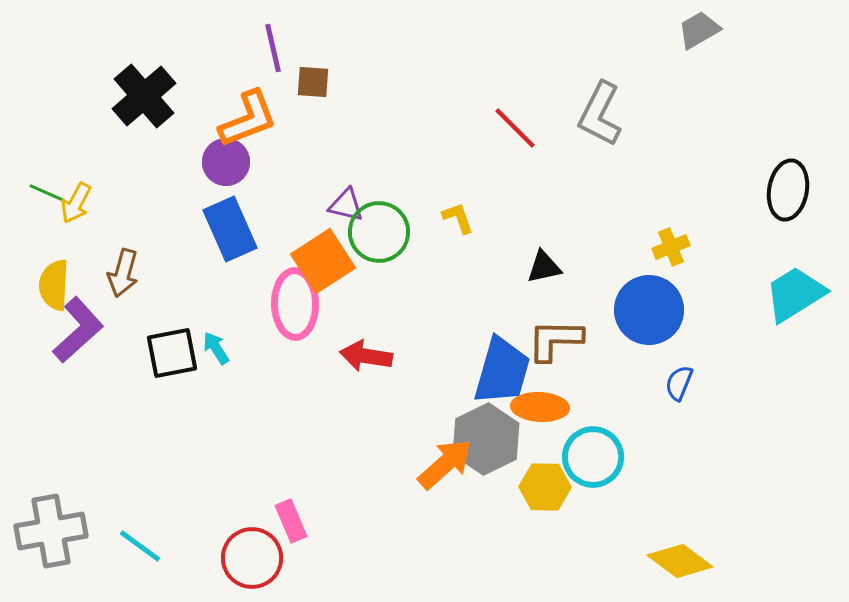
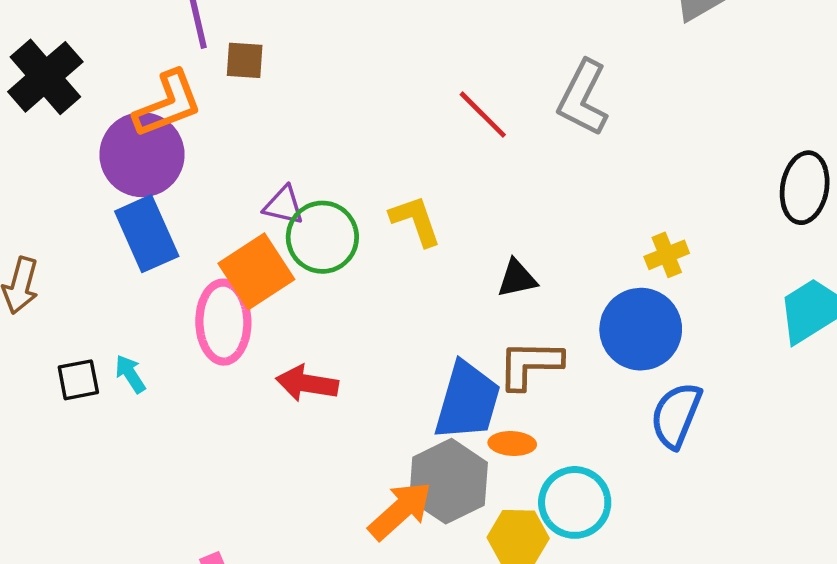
purple circle: (226, 162) -> (142, 155), size x1.5
yellow L-shape: (458, 218) -> (416, 221), size x1.4
black square: (172, 353) -> (78, 380), size x0.7
blue semicircle: (679, 383) -> (676, 415), size x1.6
orange ellipse: (540, 407) -> (512, 443), size x0.7

